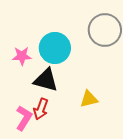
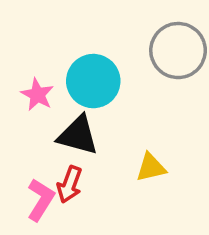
pink star: (22, 56) -> (37, 95), turned 30

